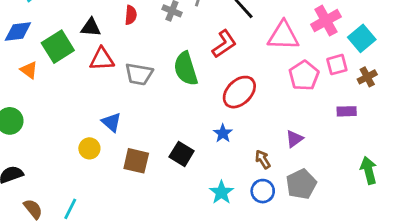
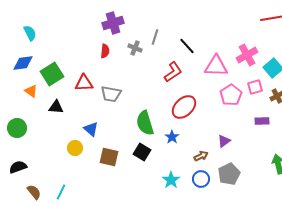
black triangle: (91, 27) -> (56, 107), moved
green semicircle: (186, 69) -> (145, 123), moved
brown arrow: (263, 159) -> (201, 156), turned 96

